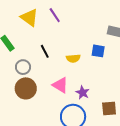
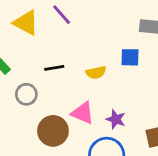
black line: (45, 51) -> (54, 68), turned -64
brown circle: (26, 88) -> (53, 131), moved

